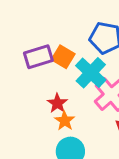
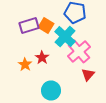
orange star: (65, 121) -> (25, 64), moved

